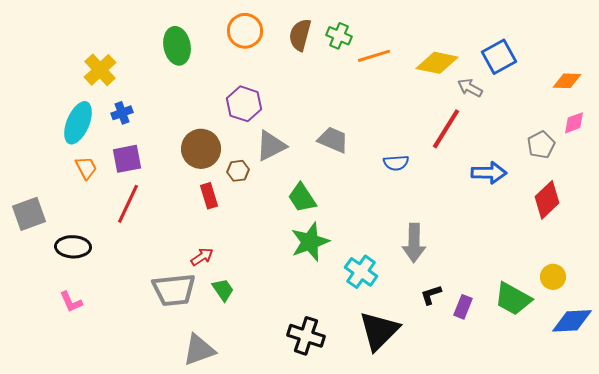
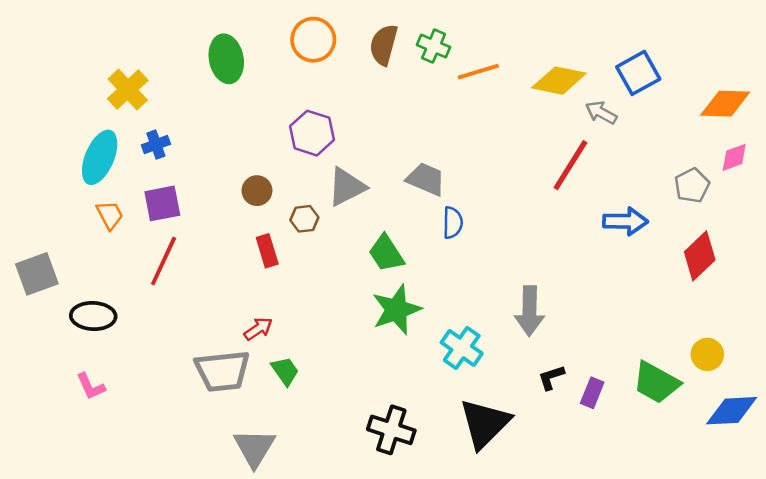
orange diamond: (567, 81) -> (725, 104), size x1.4
brown circle: (201, 149) -> (257, 191), size x0.6
blue semicircle: (396, 163) -> (453, 223), moved, turned -85
gray triangle: (199, 350) -> (254, 448), turned -39

